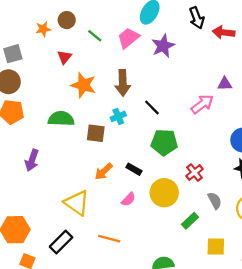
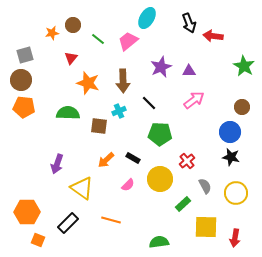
purple star: (163, 46) -> (161, 67), moved
purple triangle: (225, 84) -> (189, 71), moved
purple arrow: (32, 160) -> (57, 164), moved
yellow square: (216, 247) -> (206, 227), size x1.4

